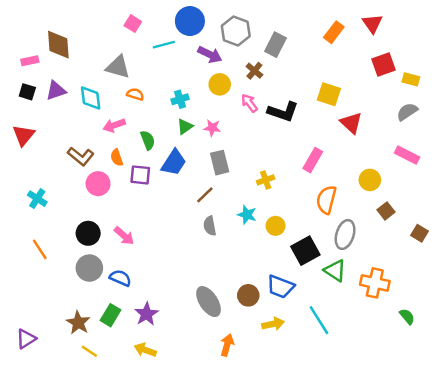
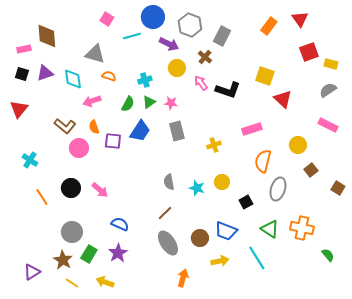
green semicircle: (148, 140) -> (128, 104), moved, turned 49
pink rectangle: (313, 160) -> (252, 129), turned 42
brown line: (205, 195) -> (165, 213), moved
cyan star: (247, 215) -> (197, 188), moved
orange line: (40, 249) -> (42, 197), moved
black square: (305, 251) -> (246, 202), size x0.6
gray circle: (89, 268) -> (72, 232), moved
green triangle: (335, 271) -> (270, 229), moved
blue semicircle: (120, 278) -> (120, 224), moved
purple triangle: (26, 339) -> (32, 272), moved
yellow arrow: (145, 350) -> (105, 282), moved

